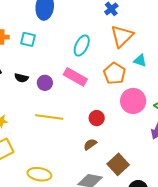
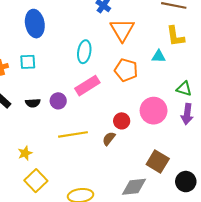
cyan triangle: (140, 61) -> (159, 56), moved
pink rectangle: (75, 77) -> (87, 86), turned -45
pink circle: (133, 101) -> (154, 111), moved
brown semicircle: (90, 144) -> (109, 139), moved

